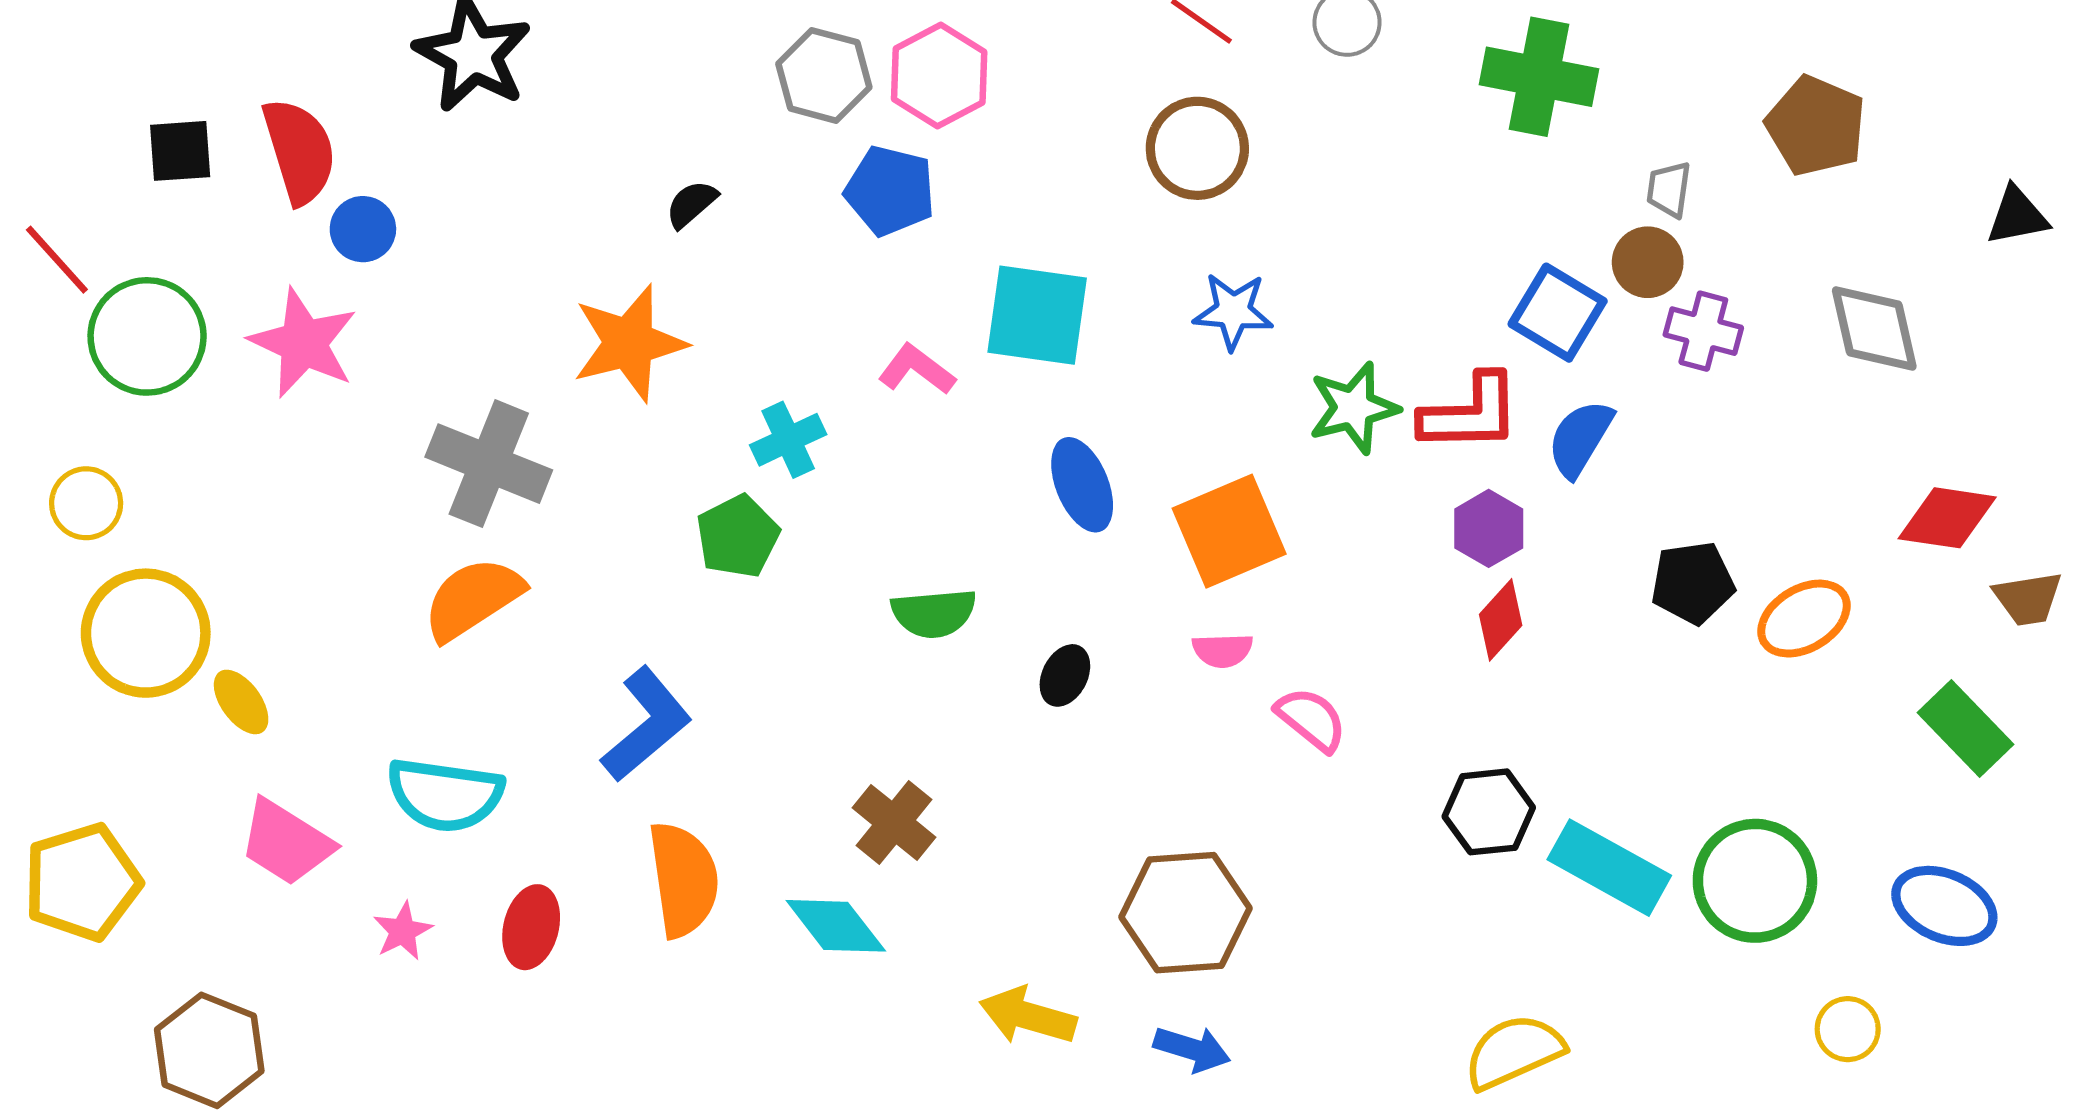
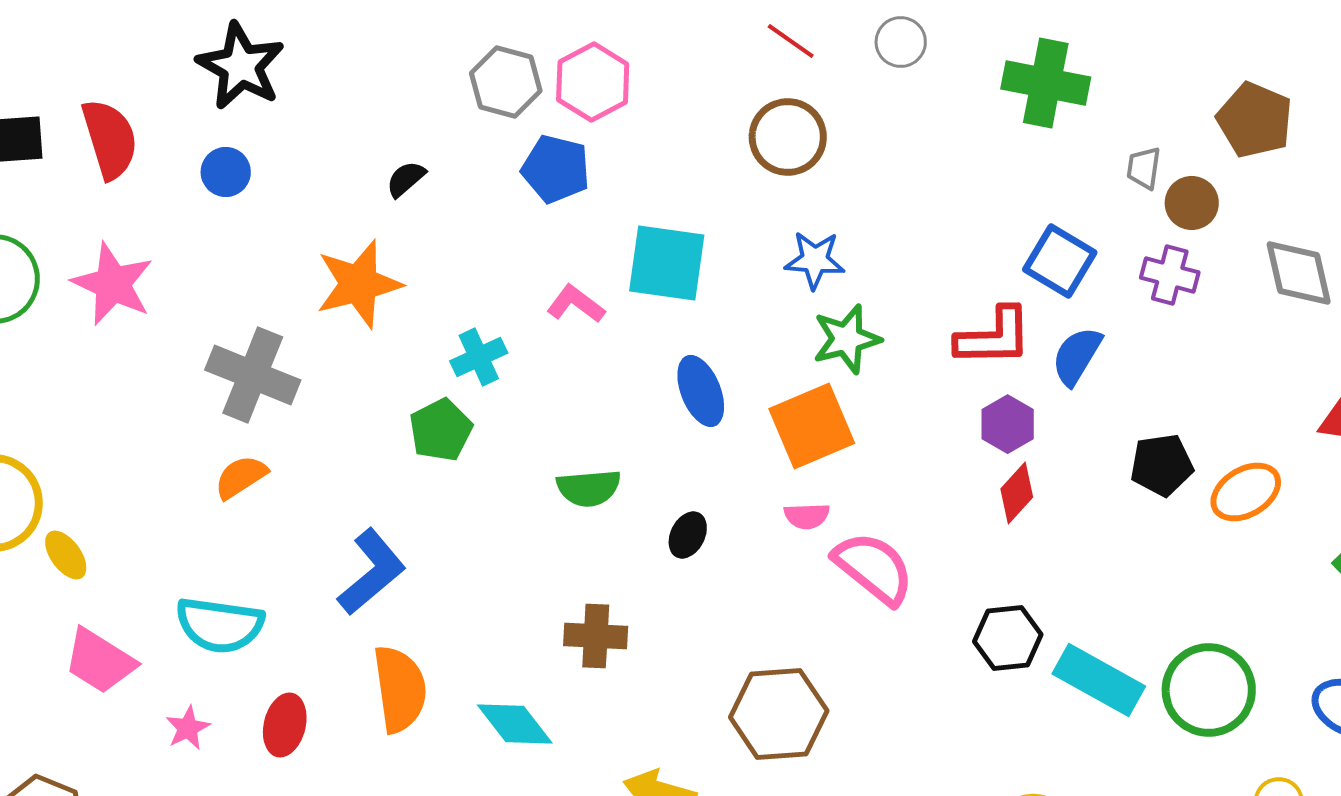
blue circle: (363, 229) -> (226, 172), moved
brown circle: (1648, 262) -> (1192, 203), moved
green star: (1354, 408) -> (847, 339), moved
orange semicircle: (473, 599) -> (241, 477), size x0.7
pink semicircle: (1311, 719) -> (874, 568), size x1.5
brown cross: (894, 822) -> (596, 636), moved, turned -36

